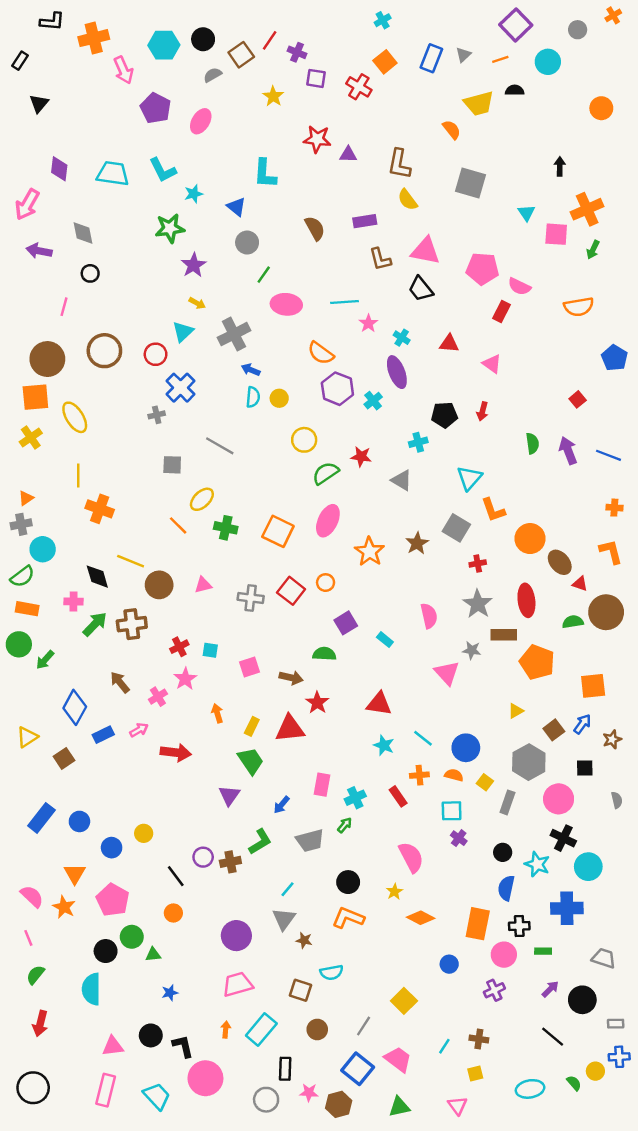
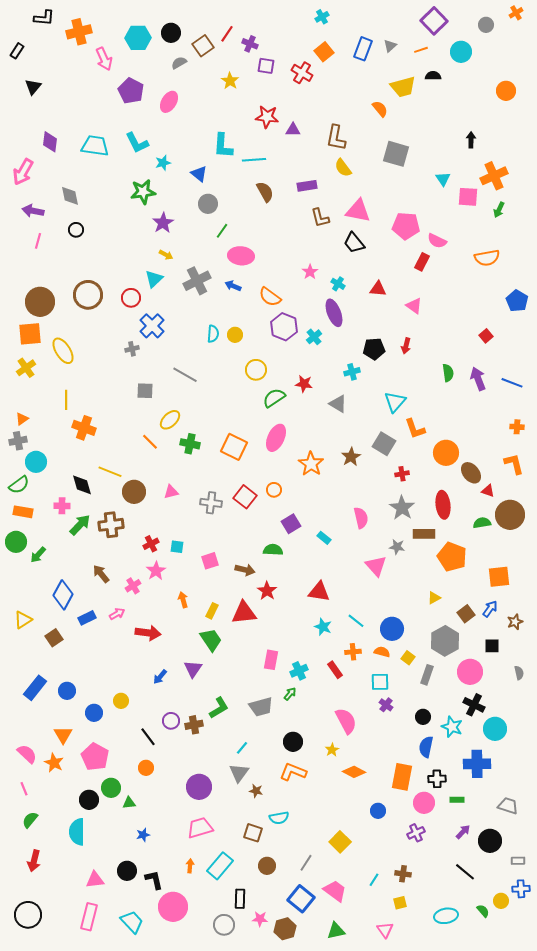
cyan line: (345, 302) -> (254, 160), moved
pink line: (64, 307) -> (38, 241), moved
blue arrow: (251, 370) -> (233, 286), moved
blue arrow: (282, 805) -> (160, 677), moved

